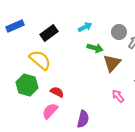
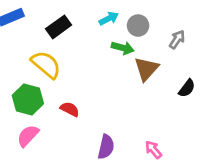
gray circle: (119, 32) -> (138, 26), moved
pink arrow: (118, 96) -> (153, 150), moved
pink semicircle: (50, 111) -> (28, 136), moved

